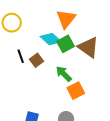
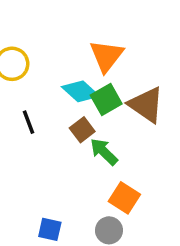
brown square: (36, 60) -> (82, 130), moved
orange square: (76, 91) -> (124, 198), moved, turned -30

